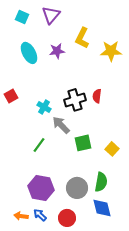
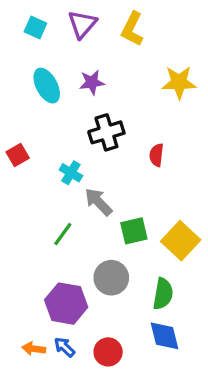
yellow L-shape: (82, 38) -> (132, 29), moved
black cross: (75, 100) -> (106, 132), moved
yellow square: (112, 149) -> (181, 241), size x1.6
gray circle: (77, 188) -> (111, 278), moved

